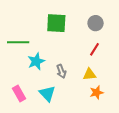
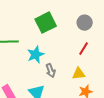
green square: (56, 23) -> (46, 23), turned -30
cyan star: (36, 61) -> (36, 55), moved

